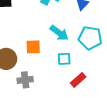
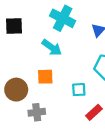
cyan arrow: (59, 33) -> (52, 47), moved

